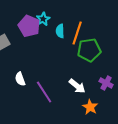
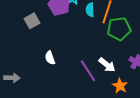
purple line: (44, 92) -> (88, 71), moved

